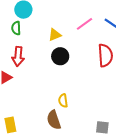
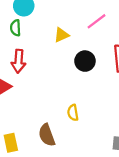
black circle: (60, 56) -> (85, 61), moved
brown semicircle: (54, 120) -> (47, 135), moved

